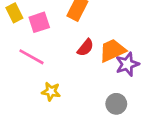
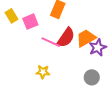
red semicircle: (85, 48) -> (66, 38), size x1.5
pink line: (32, 57) -> (51, 42), moved

